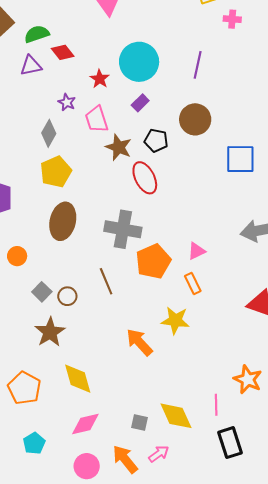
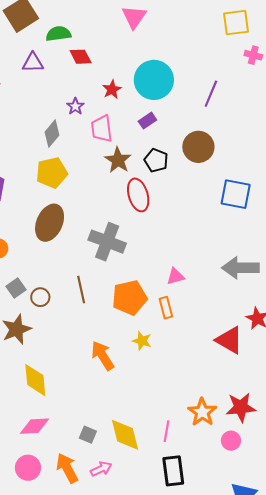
purple triangle: (31, 66) -> (33, 63), moved
orange pentagon: (153, 261) -> (130, 298), moved
yellow star: (175, 320) -> (142, 341), size x0.7

